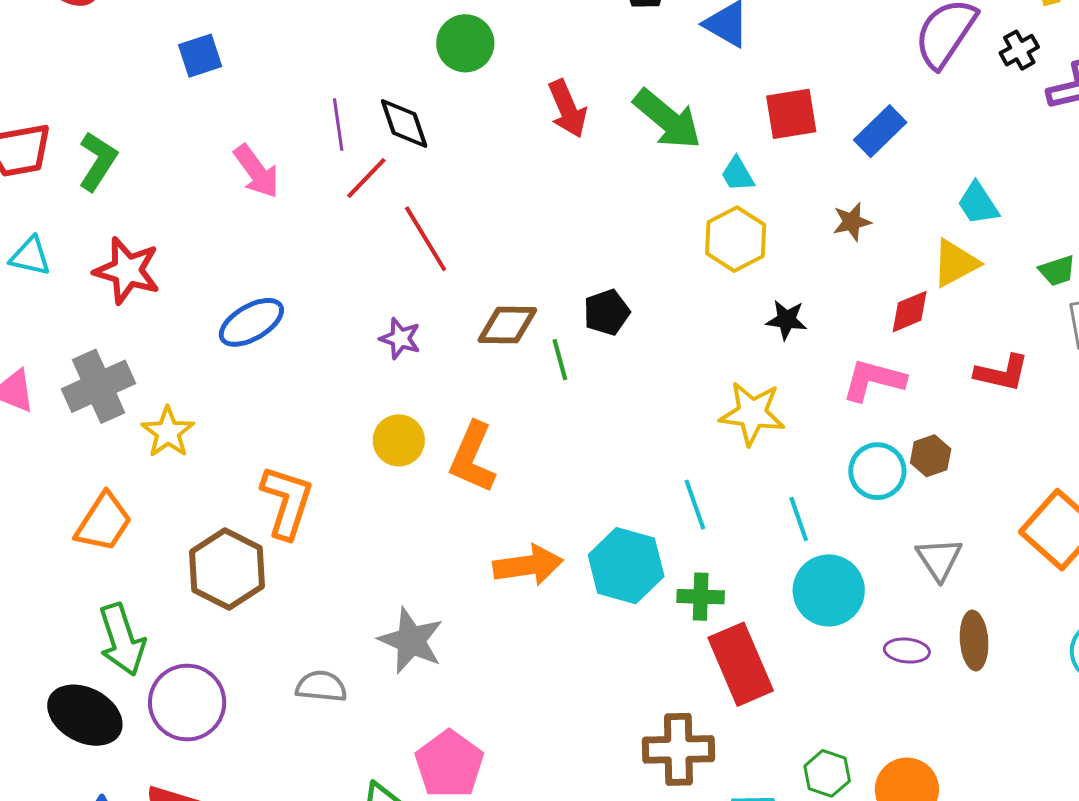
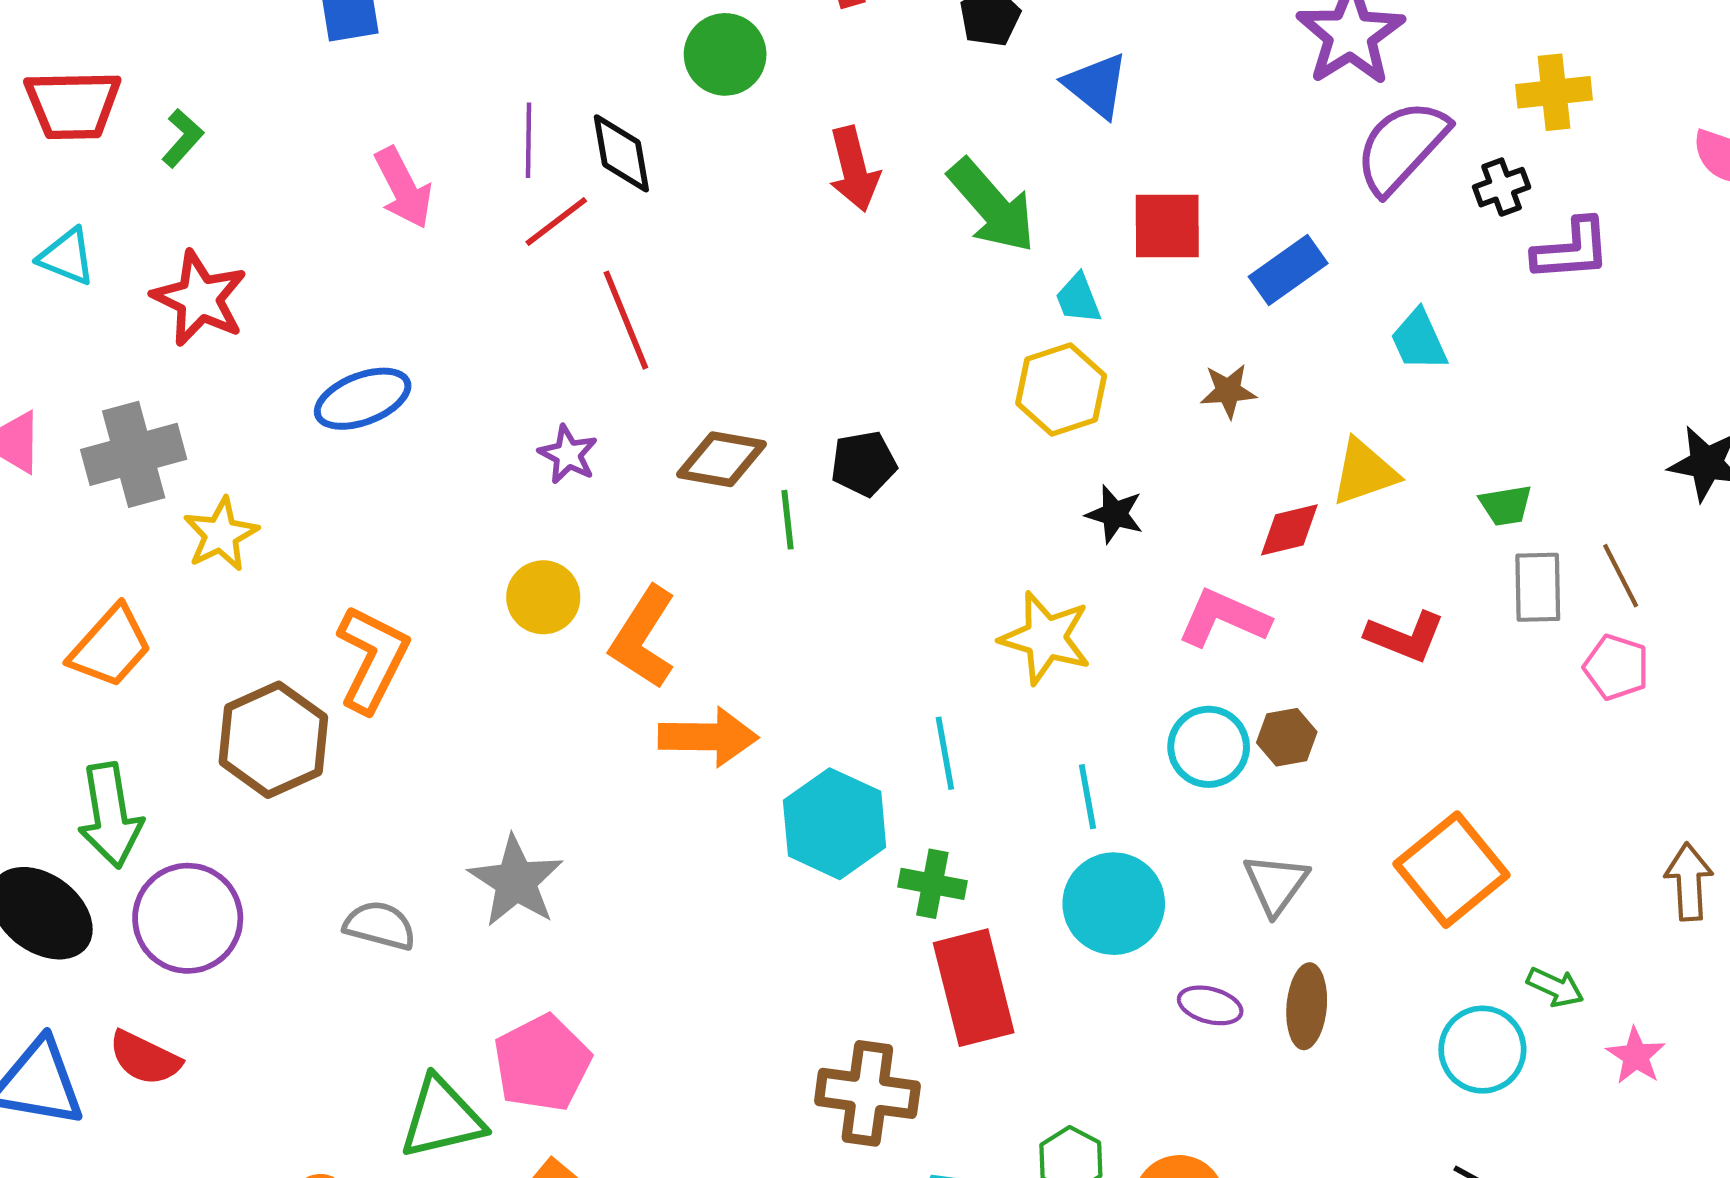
green L-shape: (98, 161) -> (182, 138), size x0.7
cyan trapezoid: (978, 203) -> (1419, 340), moved
orange arrow: (528, 565) -> (708, 737), moved

